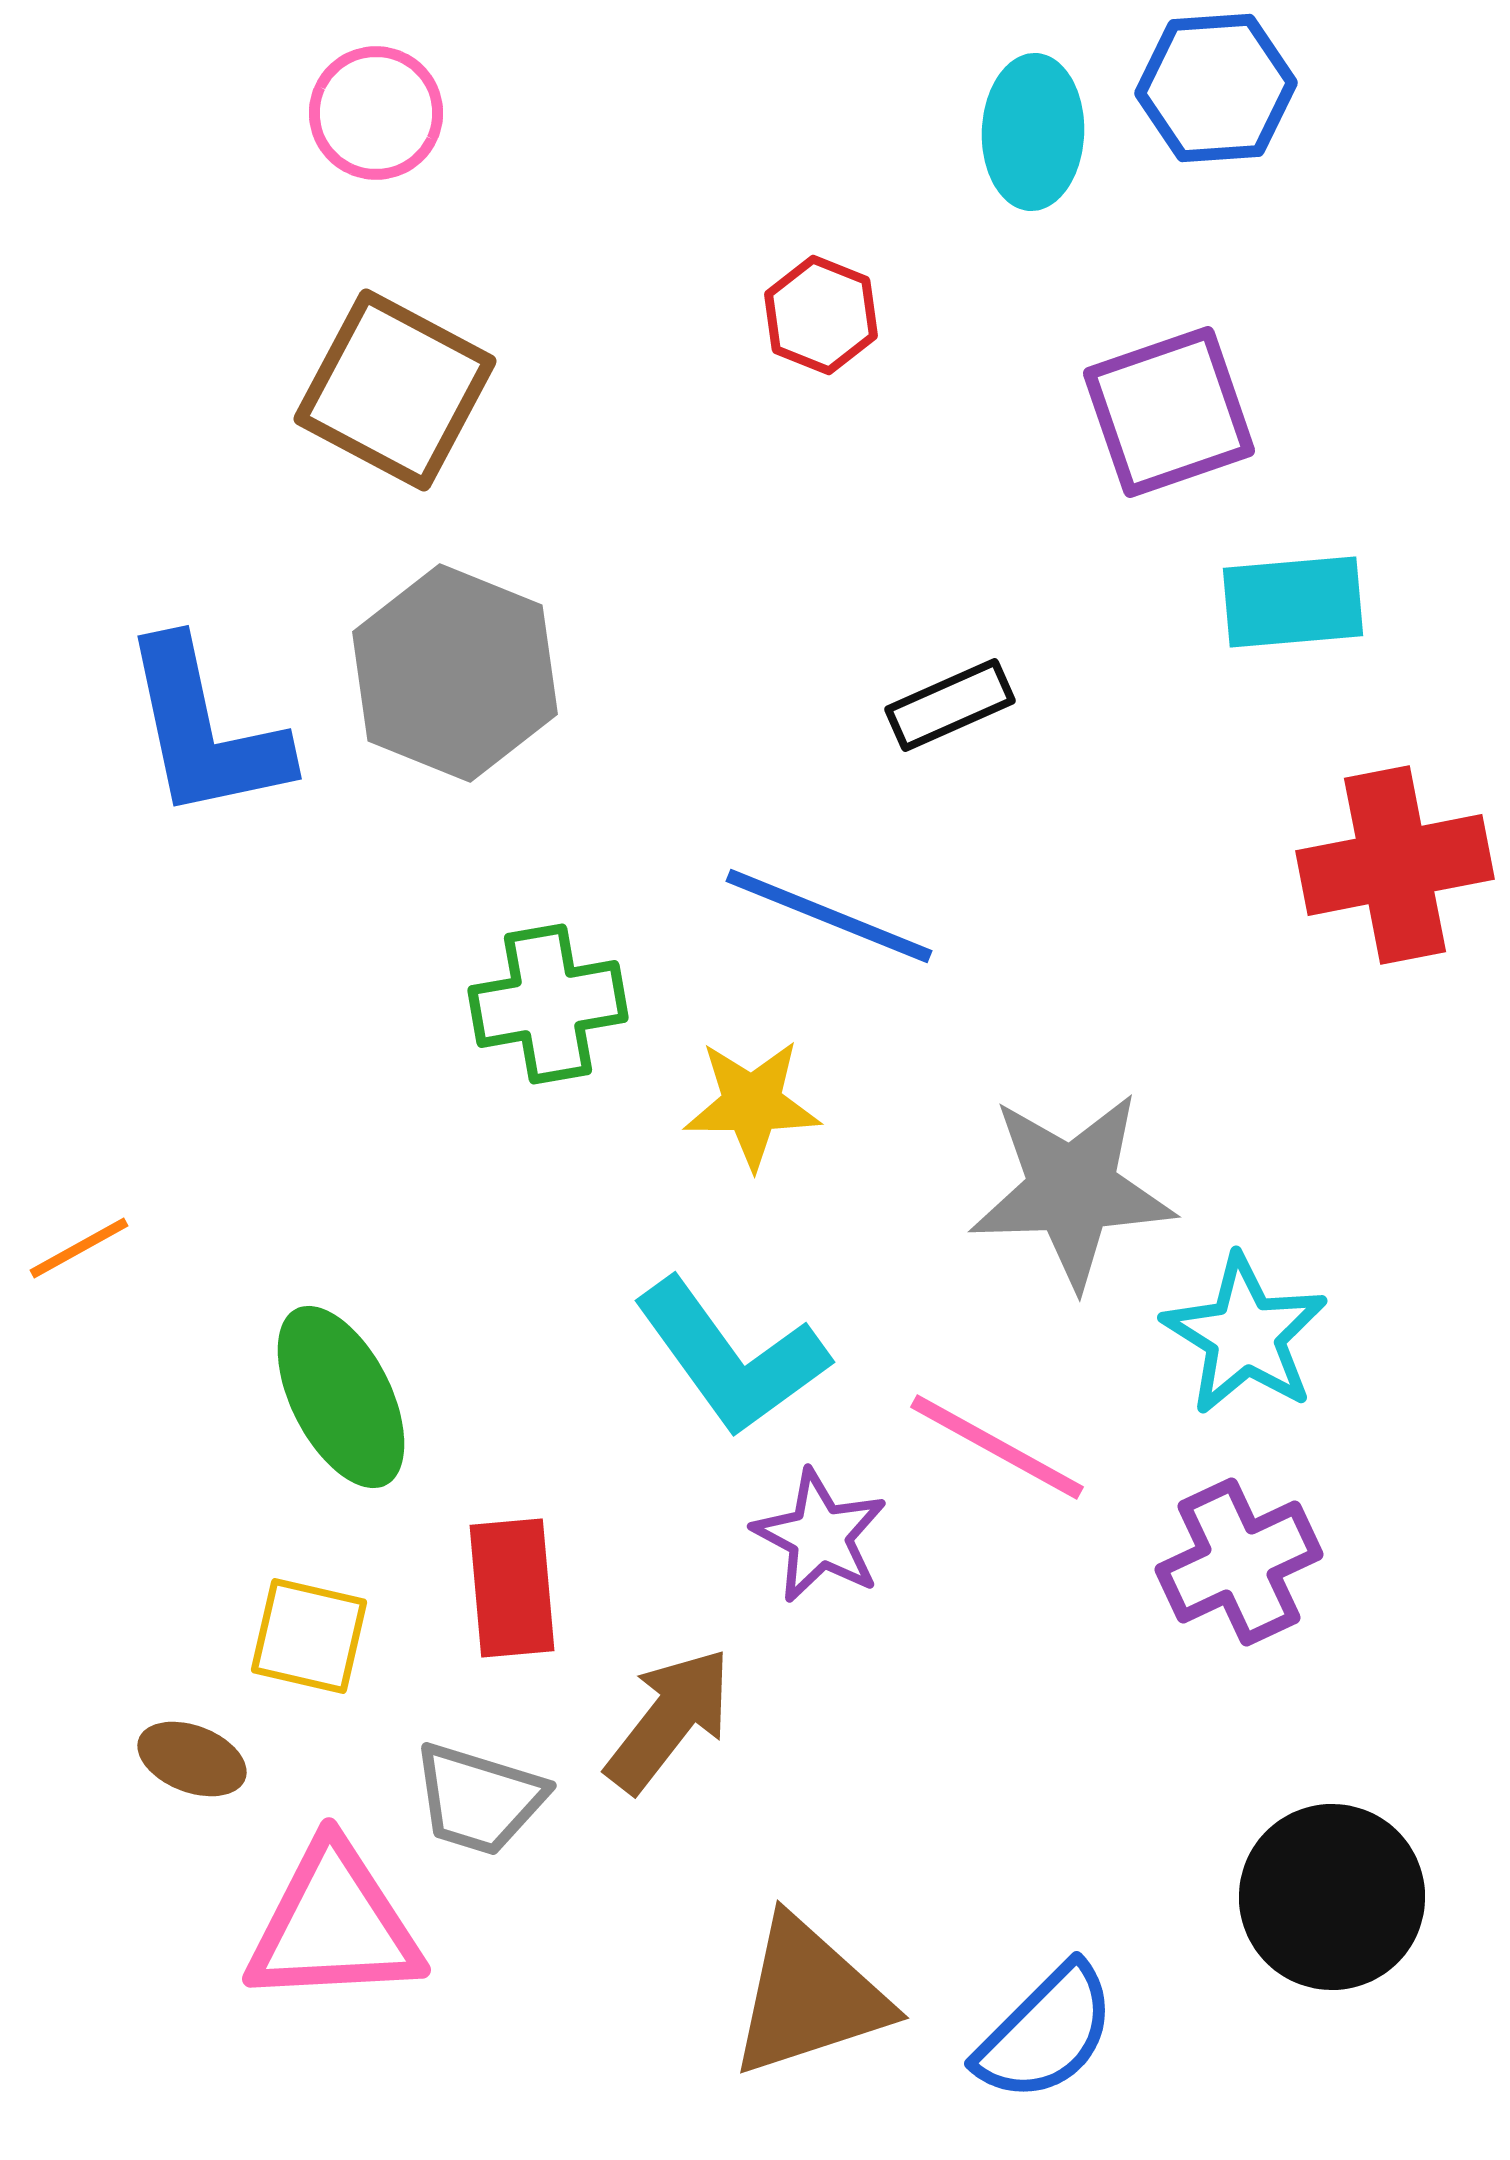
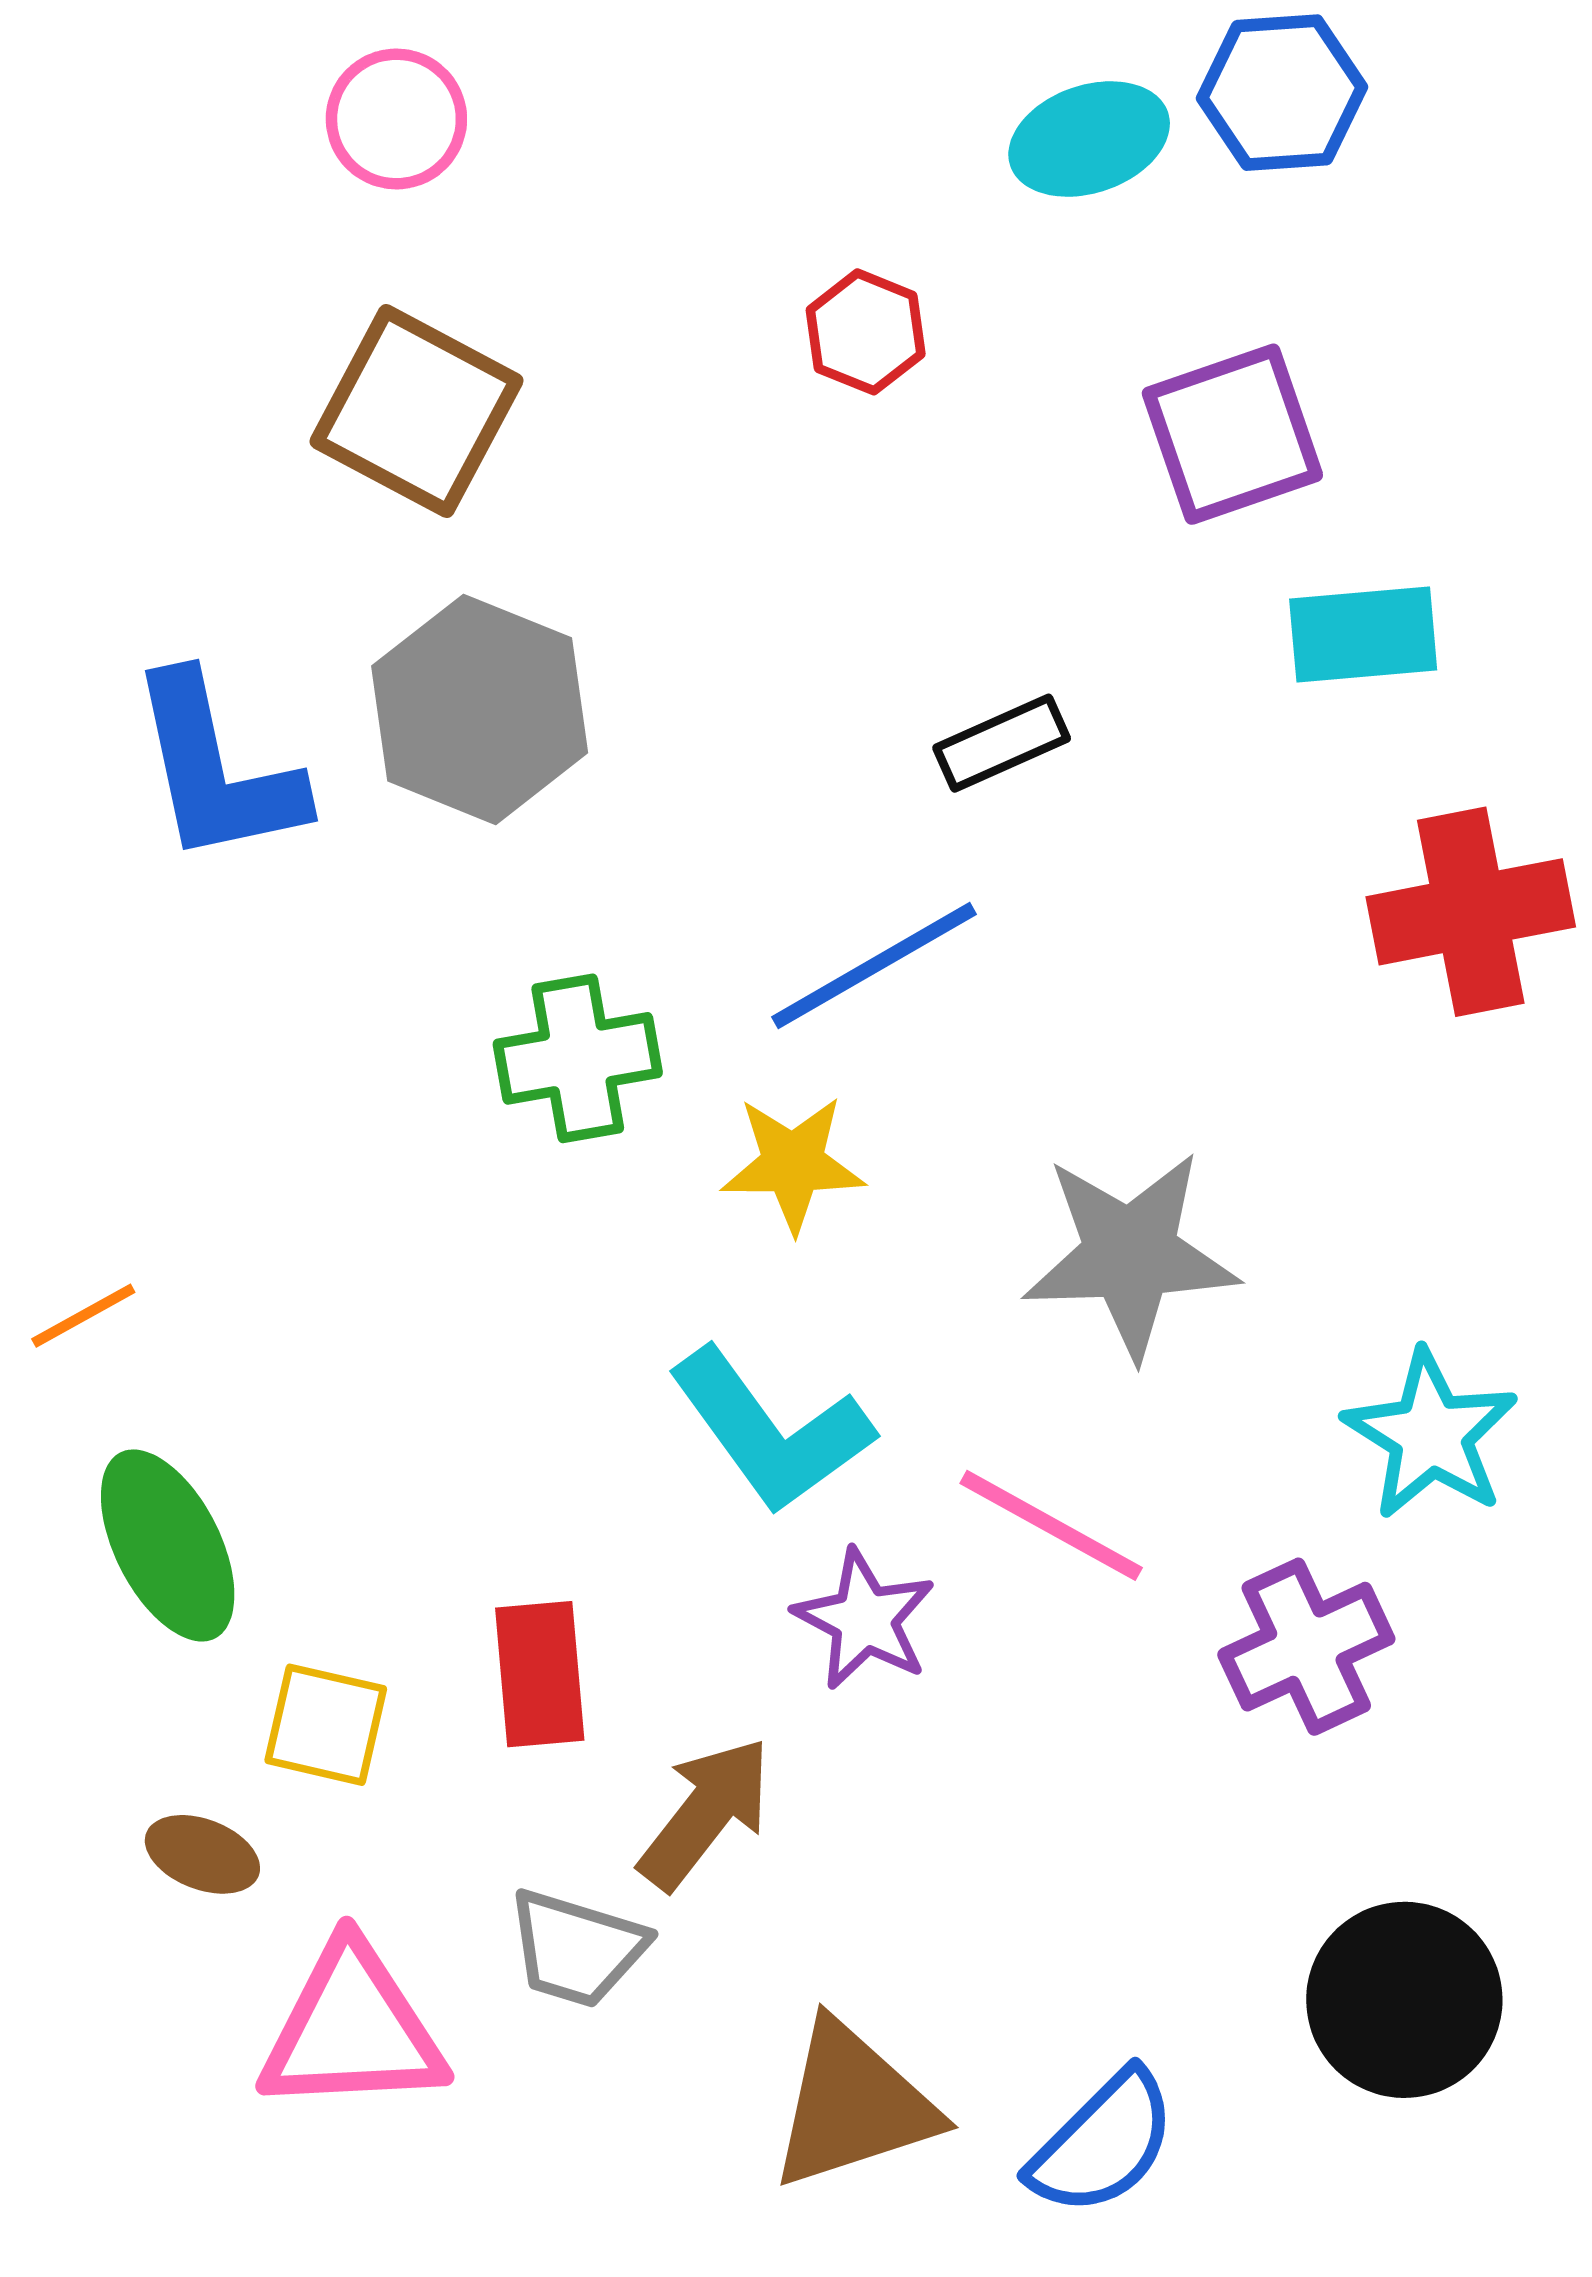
cyan ellipse: (1033, 132) -> (1089, 139), turned 69
blue line: (829, 916) -> (874, 966), turned -52
cyan star: (1245, 1335) -> (1431, 1435), moved
green ellipse: (341, 1397) -> (168, 1545), moved
gray trapezoid: (479, 1799) -> (577, 1948), moved

